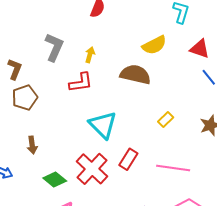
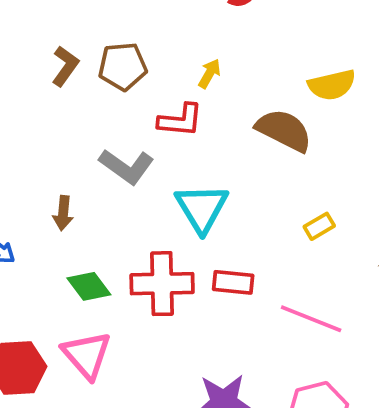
gray L-shape: (54, 47) -> (127, 167), moved, turned 88
brown pentagon: (25, 97) -> (123, 66), moved
red rectangle: (128, 159) -> (233, 282), turned 50
red cross: (92, 169) -> (162, 284), turned 32

